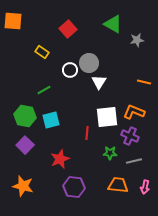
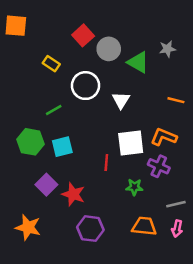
green triangle: (113, 24) -> (138, 62), moved
gray circle: (89, 63) -> (109, 49), moved
white circle: (70, 70) -> (85, 86), size x1.5
purple square: (25, 145) -> (46, 185), moved
red star: (60, 159) -> (73, 194), turned -30
gray line: (134, 161) -> (176, 204), moved

